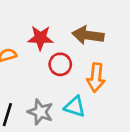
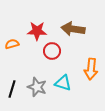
orange arrow: (96, 78) -> (91, 69), moved

